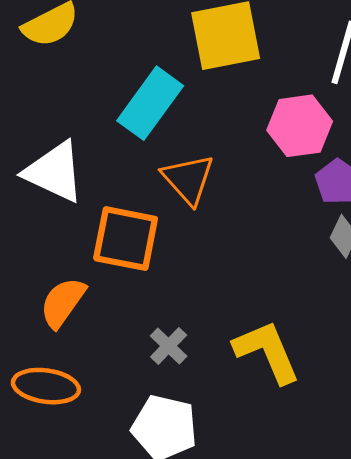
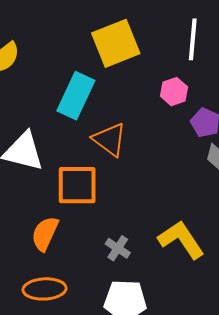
pink hexagon: (300, 126) -> (174, 92), size x0.7

